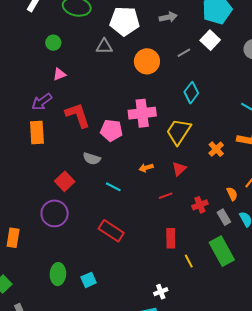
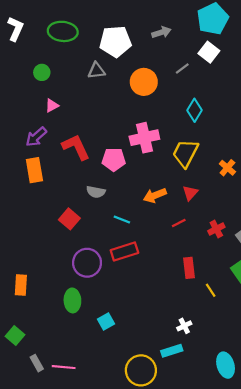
orange arrow: (146, 168) -> (155, 195), size x1.5
purple circle: (55, 213) -> (87, 263), moved
red rectangle: (111, 231) -> (124, 252), moved, turned -45
green ellipse: (58, 274) -> (72, 300), moved

